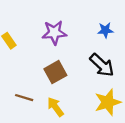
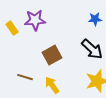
purple star: (54, 33) -> (35, 20), moved

